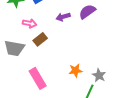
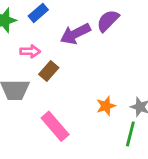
purple arrow: (63, 17) -> (75, 34), size x1.5

